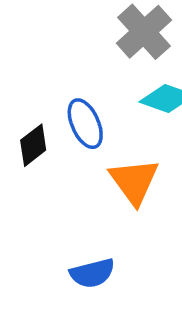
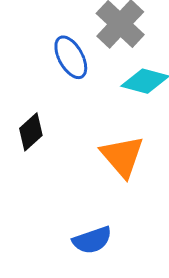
blue ellipse: (85, 124) -> (71, 57), moved

